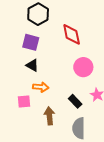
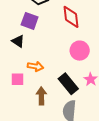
black triangle: (32, 65) -> (18, 41), moved
black rectangle: (75, 101) -> (68, 84), size x1.5

